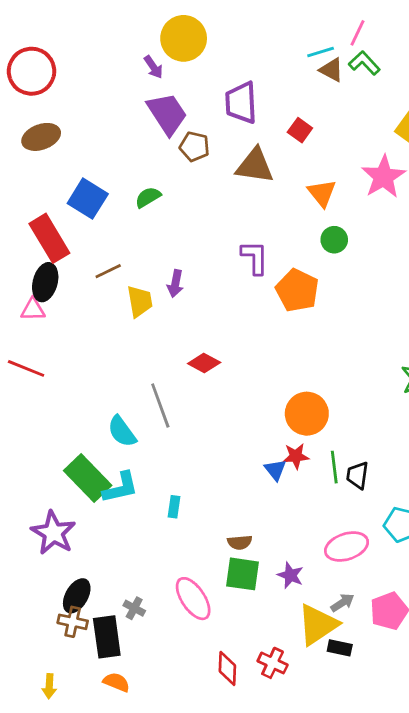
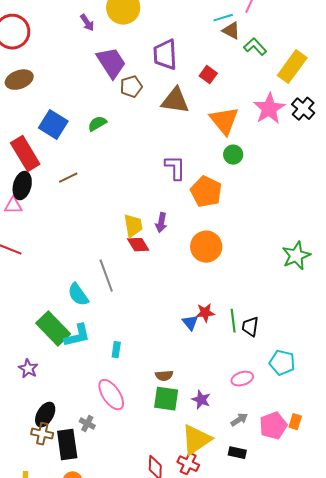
green L-shape: (364, 63) -> (255, 47), moved
purple arrow: (153, 67) -> (87, 23), moved
brown pentagon: (195, 147) -> (131, 87), turned -30
orange triangle: (322, 193) -> (224, 121), size x1.4
purple arrow: (175, 284) -> (161, 223), moved
yellow trapezoid: (140, 301) -> (133, 226), moved
red diamond: (204, 363) -> (138, 245), turned 30
orange circle: (307, 414) -> (206, 247), moved
purple star: (53, 533) -> (28, 369), size x0.6
pink ellipse: (347, 547) -> (242, 379), size x0.7
pink ellipse: (193, 599) -> (111, 395), moved
yellow triangle: (318, 625) -> (196, 440), moved

